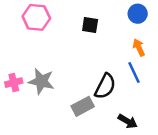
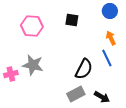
pink hexagon: (36, 17) -> (32, 26), moved
pink cross: (14, 83) -> (11, 74), moved
gray rectangle: (83, 106) -> (76, 94), moved

